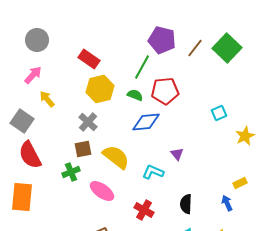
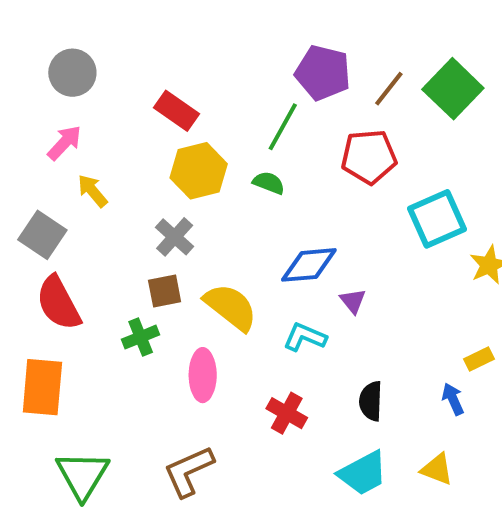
red pentagon: (165, 91) -> (369, 157), moved
cyan square: (219, 113) -> (437, 219), size x1.8
blue diamond: (146, 122) -> (309, 265), moved
pink ellipse: (102, 191) -> (203, 375), turned 55

